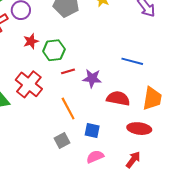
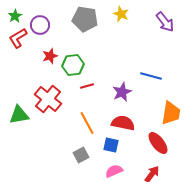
purple star: (92, 78) -> (122, 92), moved, turned -30
red semicircle: (118, 98) -> (123, 123), moved
red ellipse: (139, 129) -> (158, 143), turned 45

